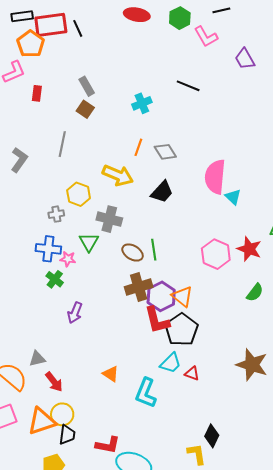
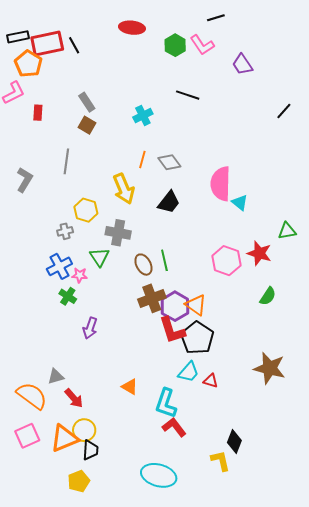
green hexagon: (180, 18) -> (175, 45), moved
yellow arrow: (118, 175) -> (124, 189), turned 48
blue cross: (48, 249) -> (59, 266), turned -30
brown ellipse: (133, 253) -> (143, 265), turned 35
red L-shape: (108, 445) -> (174, 427), moved, turned -135

